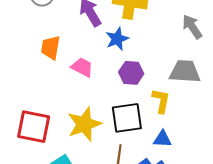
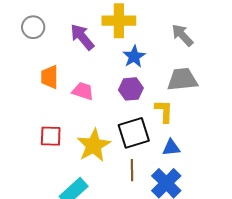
blue star: (117, 39) -> (134, 57), moved
red square: (34, 127) -> (51, 136), moved, size x0.7

